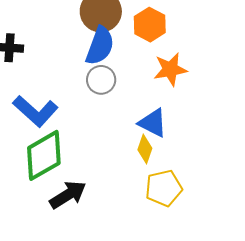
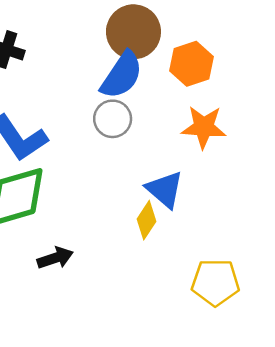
yellow pentagon: (164, 188) -> (215, 282), moved
black arrow: (68, 195) -> (55, 258), moved, size x0.7

